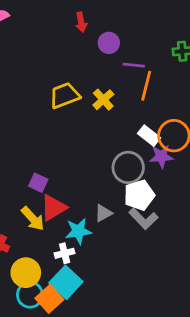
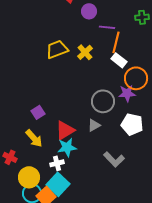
white rectangle: (149, 136) -> (119, 60), moved
purple square: (38, 183) -> (38, 112), turned 32
white pentagon: (139, 195) -> (132, 124), moved, turned 30
red triangle: (53, 208) -> (65, 130), moved
gray triangle: (103, 213) -> (94, 125), moved
gray L-shape: (143, 219) -> (114, 159), moved

